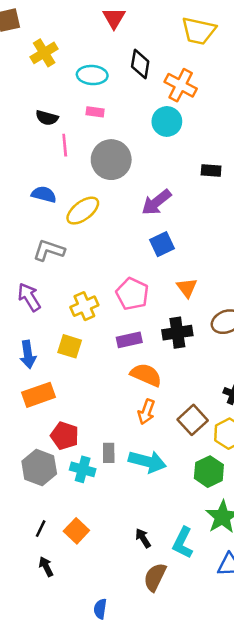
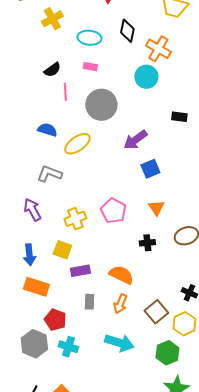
black semicircle: (47, 118) -> (52, 70), turned -54
blue square: (162, 244) -> (150, 169), moved
black cross: (177, 333) -> (147, 243), size x0.7
purple rectangle: (129, 340) -> (80, 271), moved
orange rectangle: (39, 395) -> (36, 287), turned 35
gray rectangle: (109, 453) -> (89, 302), moved

